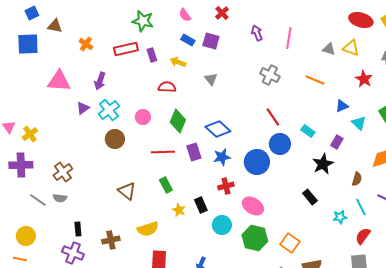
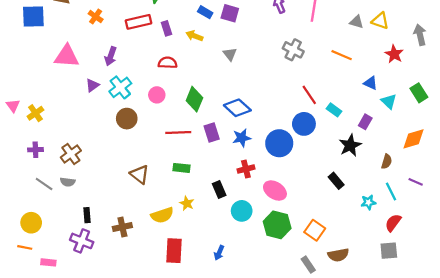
red semicircle: (167, 87) -> (168, 63), moved
blue triangle: (342, 106) -> (371, 83), turned 48
red line: (273, 117) -> (309, 95), moved
purple cross: (21, 165) -> (35, 150), moved, size x0.6
green rectangle: (166, 185) -> (182, 168), turned -56
yellow star: (179, 210) -> (187, 203), moved

